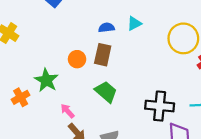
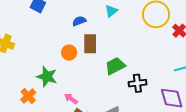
blue semicircle: (106, 28) -> (79, 21), moved
green trapezoid: (106, 92) -> (115, 66), moved, turned -55
black cross: (160, 106) -> (137, 83), moved, size x0.7

